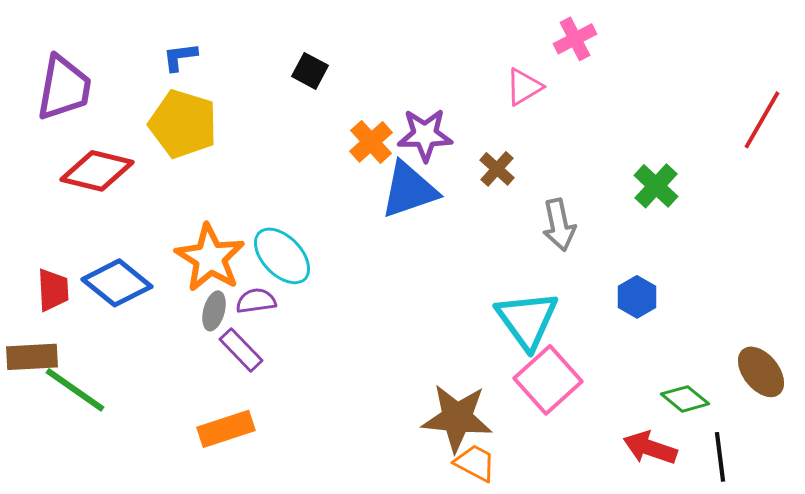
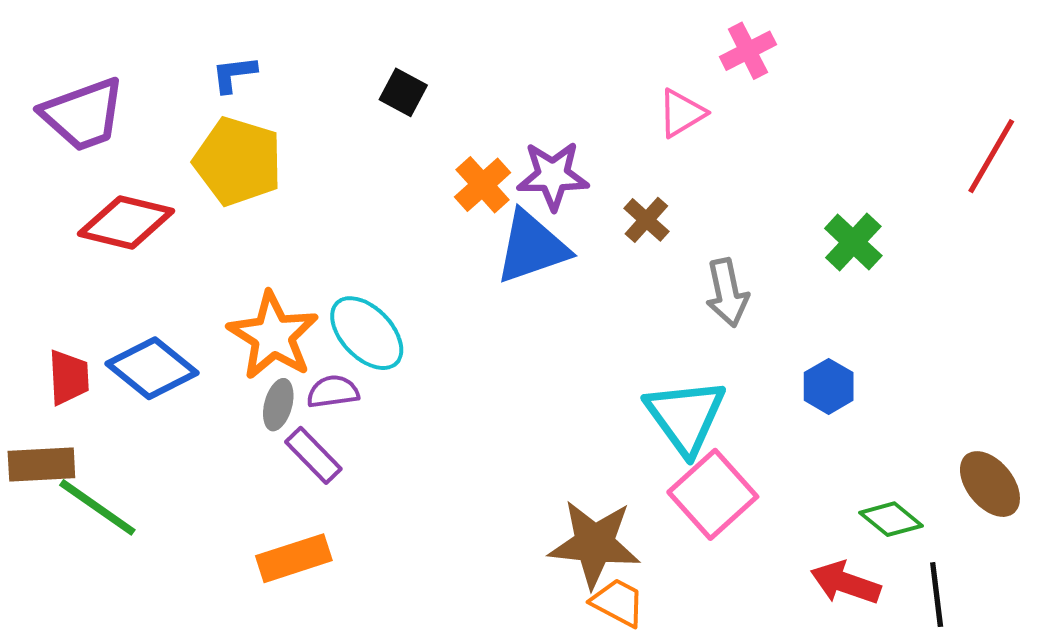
purple trapezoid: (64, 88) -> (83, 114), turned 60

